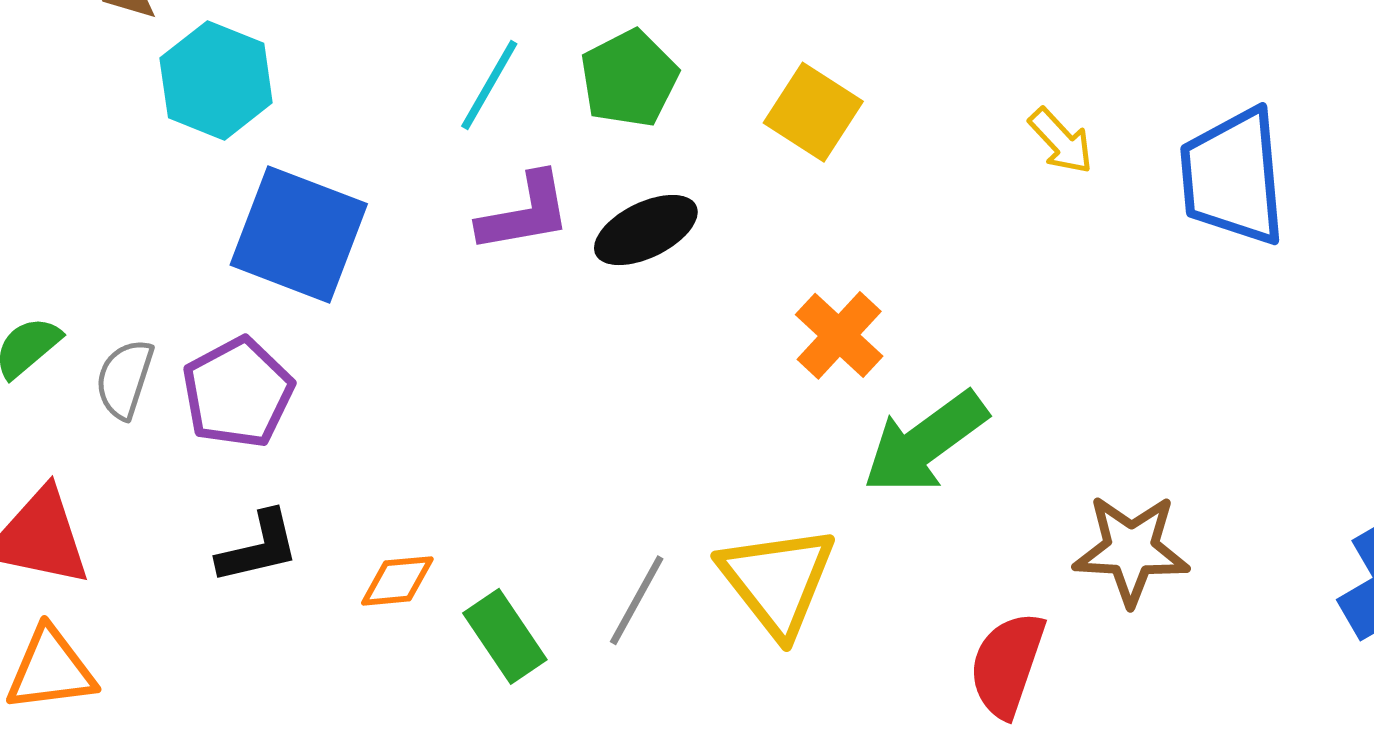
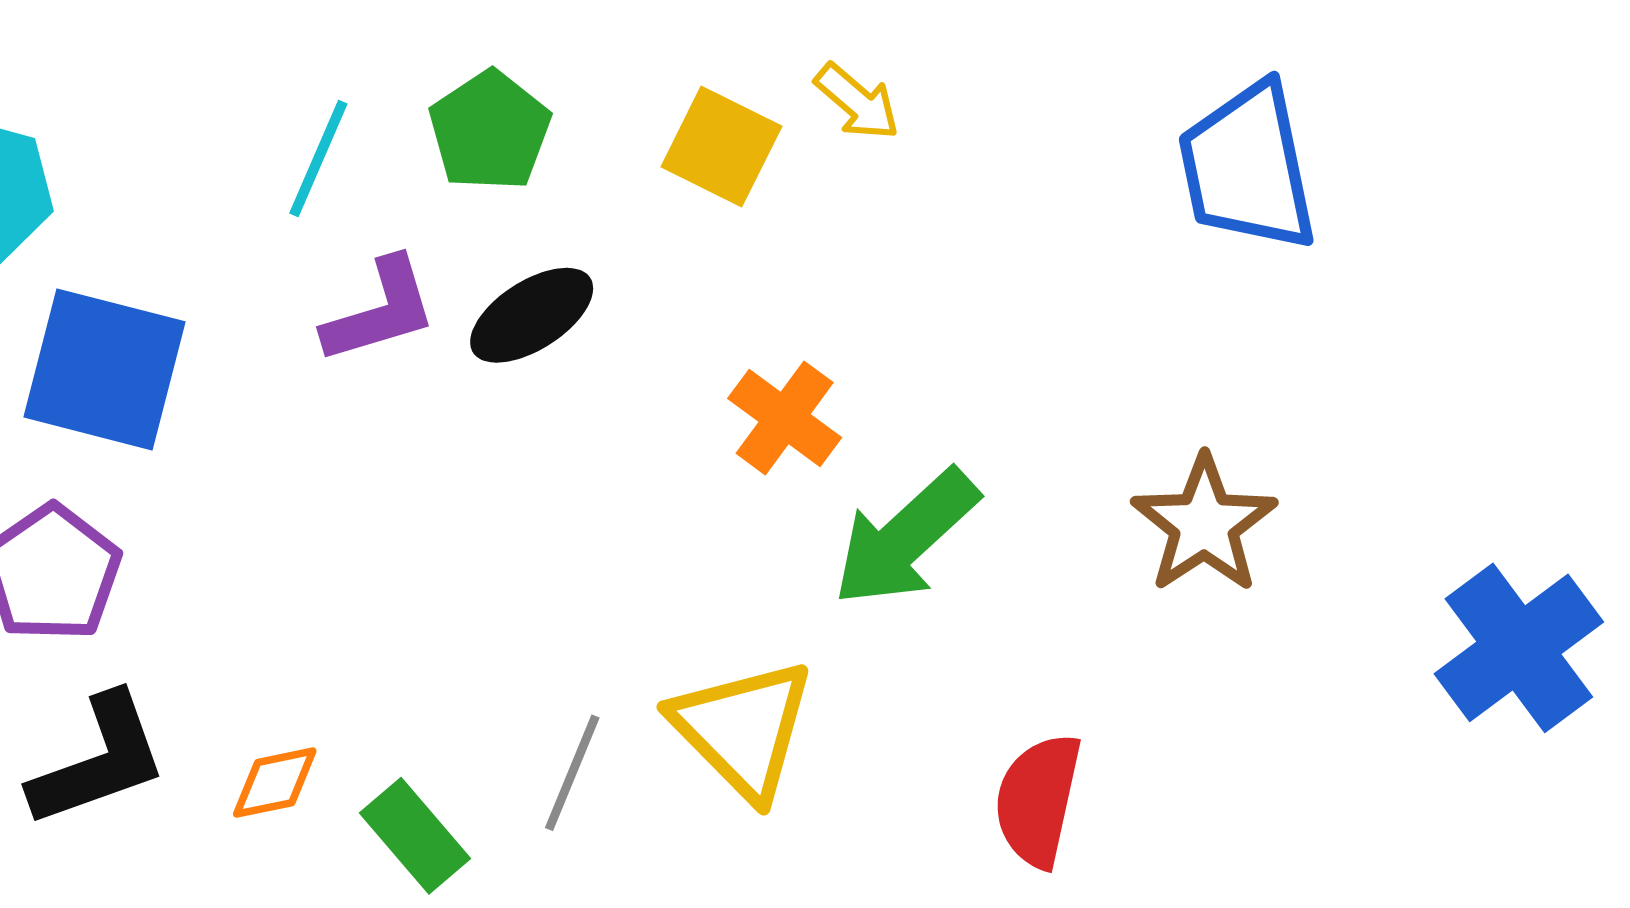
yellow arrow: (1061, 141) -> (857, 102), moved
black L-shape: (258, 547) -> (99, 761), size x1.4
brown star: (1131, 550) -> (1204, 524), moved, turned -30

